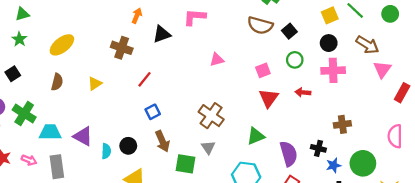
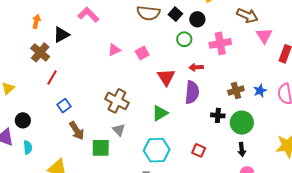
pink L-shape: (195, 17) -> (88, 15), turned 50
black circle: (329, 43) -> (197, 19), moved
brown cross: (122, 48) -> (40, 52), moved, turned 30
pink square: (263, 70) -> (142, 53), moved
black circle: (128, 146) -> (23, 120), moved
purple semicircle: (289, 154) -> (192, 92), moved, turned 30
green circle: (363, 163) -> (242, 123), moved
blue star: (334, 165) -> (260, 91), moved

